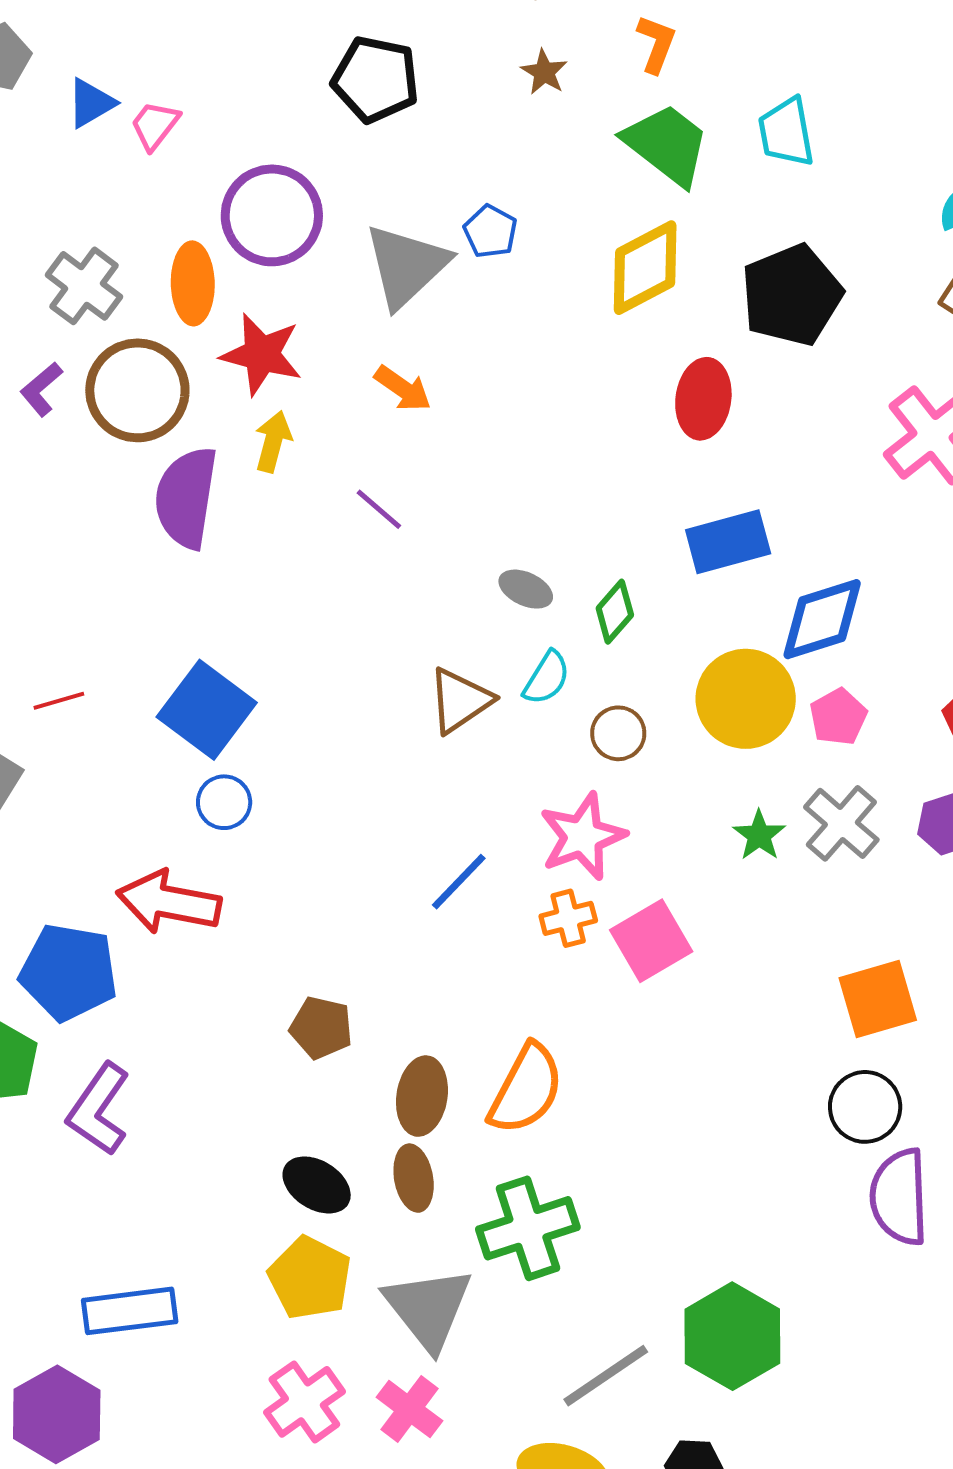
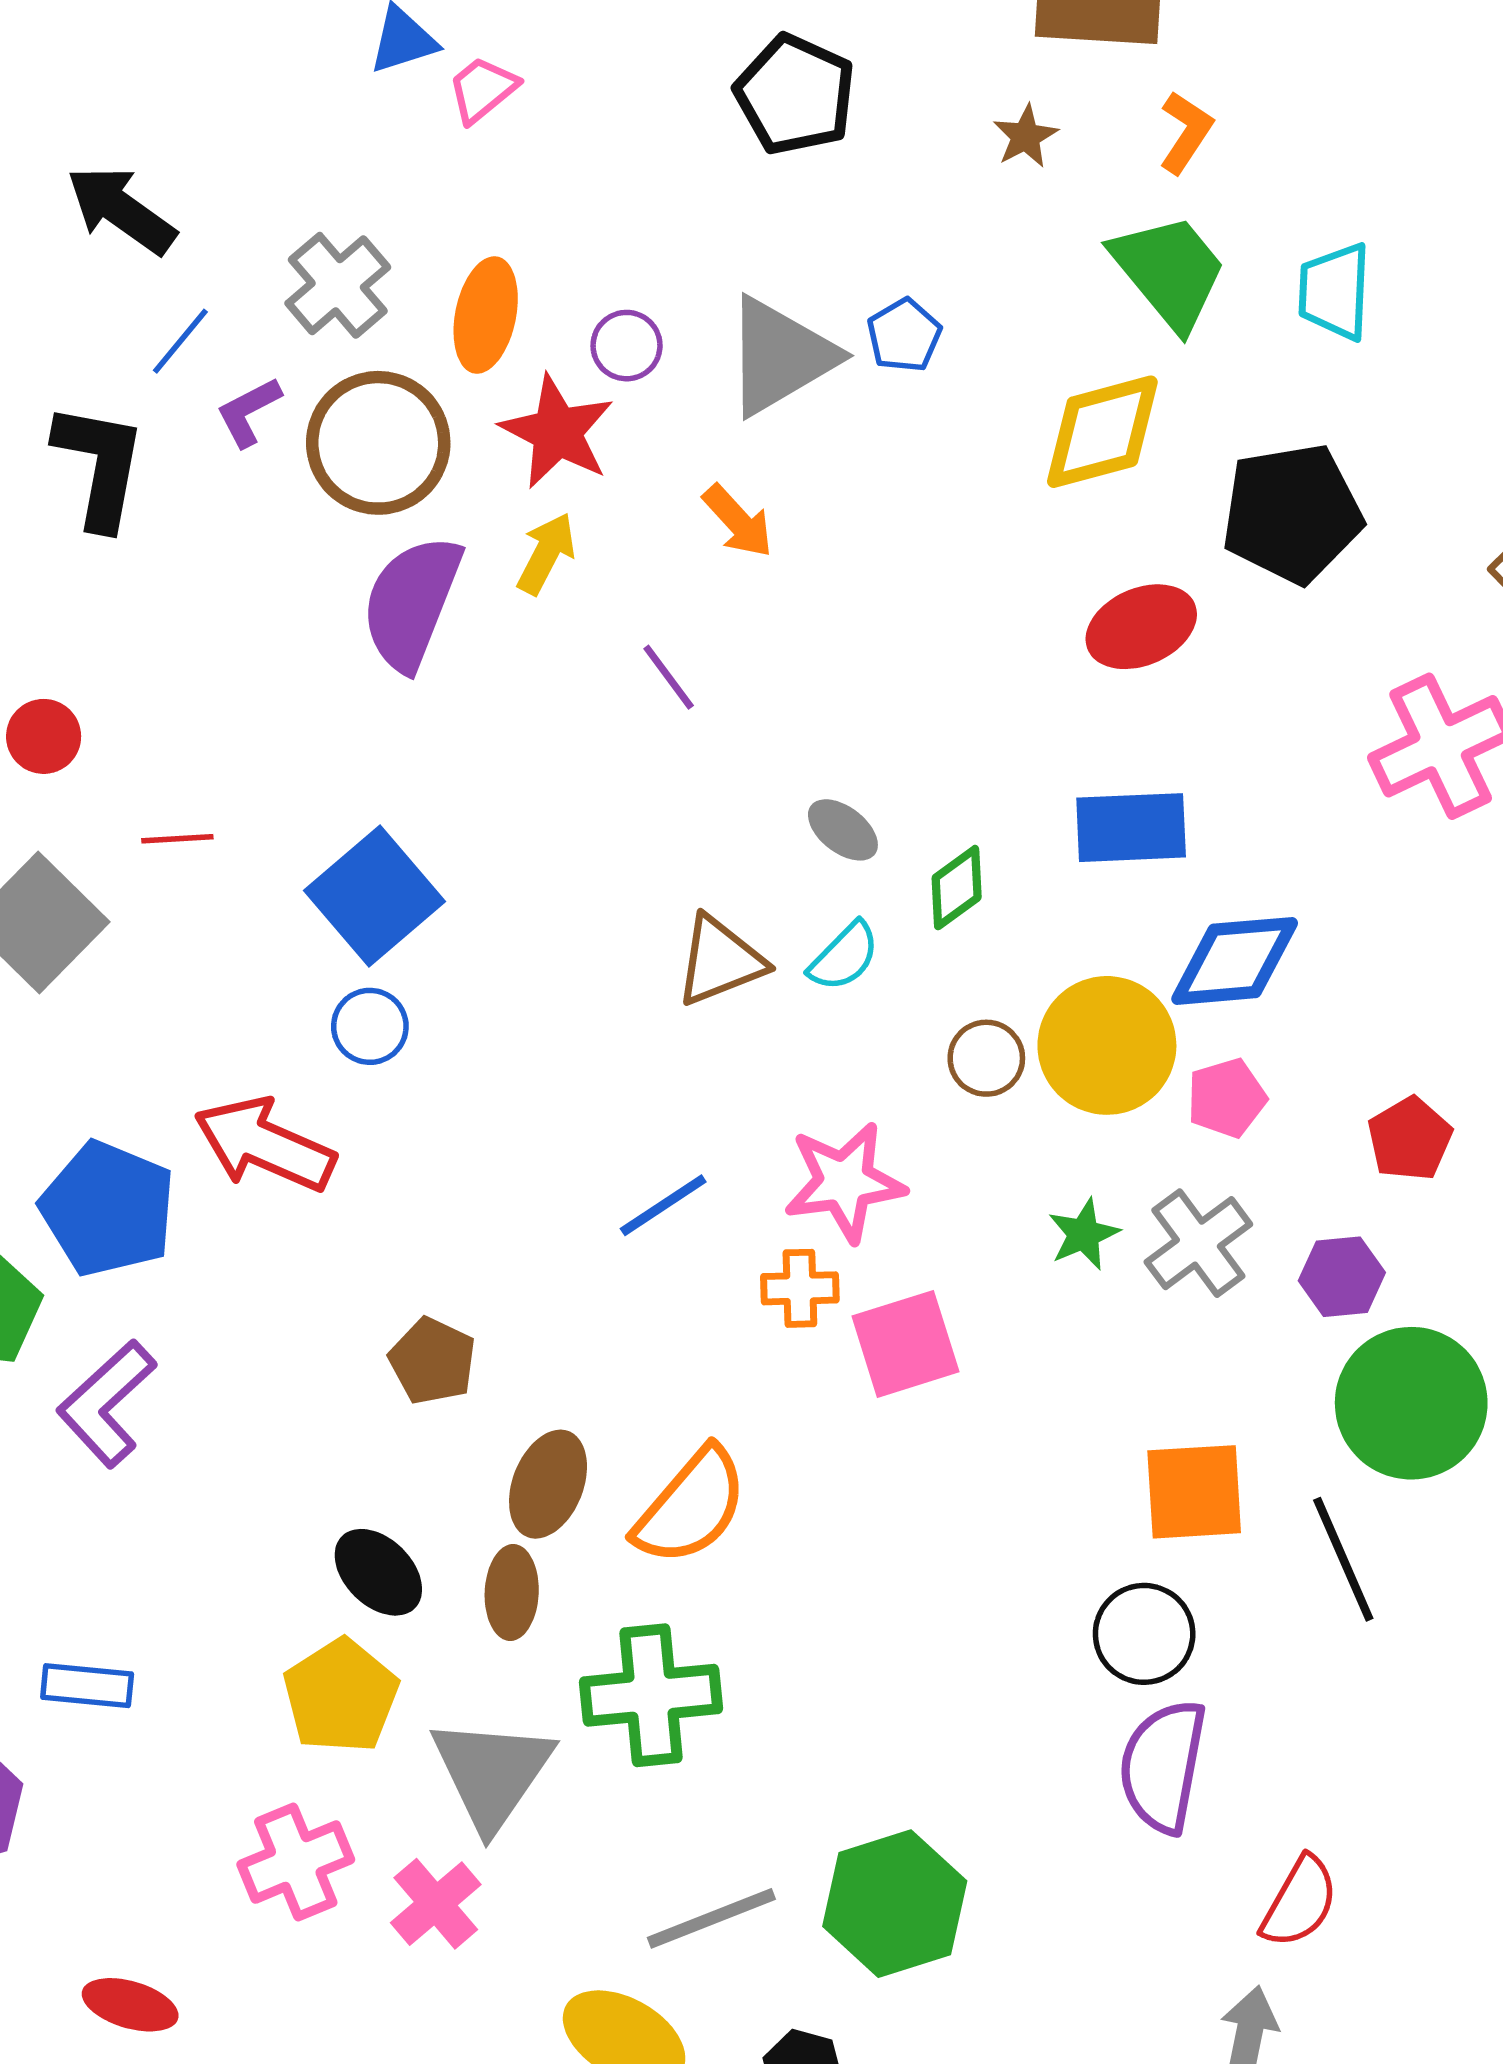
purple circle: (272, 215) -> (627, 346), moved, size x0.5
red ellipse: (703, 399) -> (1141, 627), turned 46
brown circle: (618, 733) -> (986, 1058), moved
blue rectangle: (130, 1311) -> (87, 1686), size x0.7

